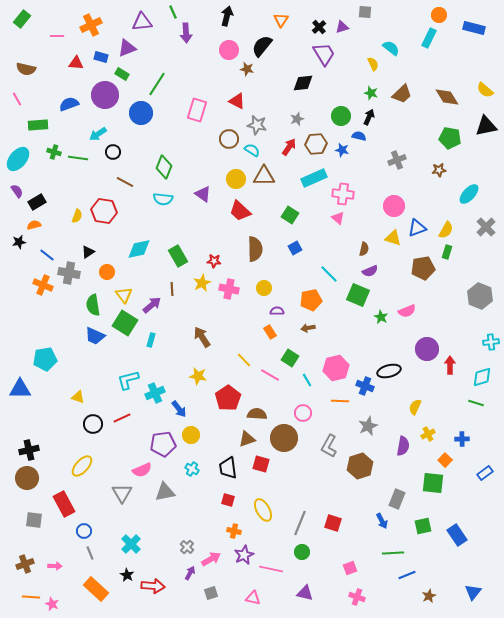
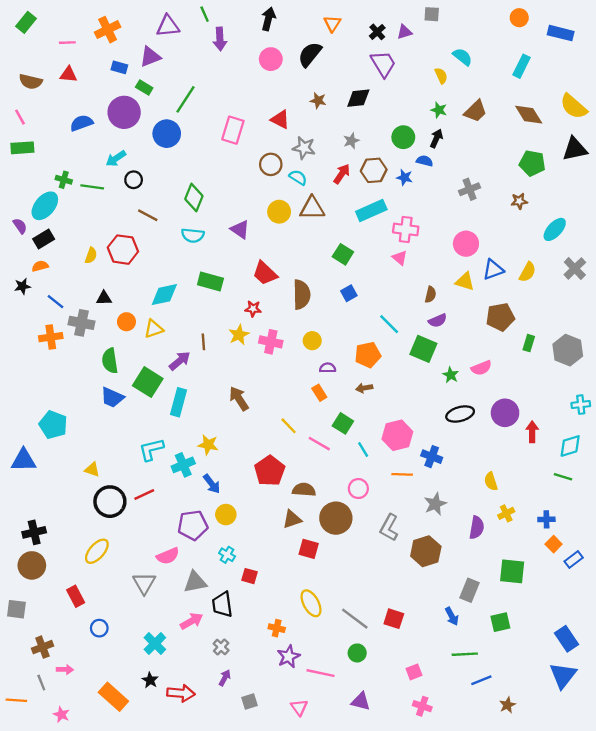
cyan rectangle: (429, 38) -> (522, 66), moved
red triangle: (76, 63) -> (68, 74), moved
brown star: (247, 69) -> (318, 101), moved
yellow semicircle: (485, 90) -> (574, 106), size x1.4
green rectangle: (38, 125) -> (22, 148), moved
cyan ellipse: (18, 159) -> (45, 206), moved
red trapezoid: (240, 211) -> (265, 273), moved
black triangle: (88, 252) -> (104, 298), turned 32
green rectangle: (447, 252) -> (529, 343), moved
green rectangle: (178, 256) -> (210, 282), moved, turned -45
orange cross: (43, 285) -> (51, 337), turned -30
yellow triangle: (124, 295) -> (154, 329), moved, turned 48
cyan rectangle: (151, 340) -> (179, 402), size x1.6
cyan pentagon: (45, 359) -> (53, 425), turned 30
black ellipse: (389, 371) -> (460, 414), moved
yellow star: (198, 376) -> (208, 445), moved
yellow semicircle: (415, 407) -> (491, 481), turned -42
black circle: (93, 424) -> (110, 502), size x1.4
orange square: (445, 460) -> (554, 544), moved
black trapezoid: (228, 468) -> (222, 604), moved
red square: (228, 500) -> (249, 576), moved
red rectangle: (64, 504) -> (76, 596), size x0.7
gray square: (34, 520) -> (16, 609), moved
gray line: (300, 523) -> (355, 619), turned -75
blue rectangle: (457, 535) -> (567, 639), moved
gray line: (90, 553) -> (41, 683), moved
pink arrow: (211, 559) -> (192, 621), moved
brown cross: (25, 564) -> (42, 647), moved
blue triangle: (473, 592) -> (563, 675), moved, size x1.4
orange line: (31, 597) -> (16, 700), moved
pink triangle: (253, 598) -> (299, 707), turned 42

